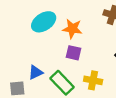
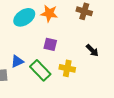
orange star: (72, 29) -> (49, 13), moved

